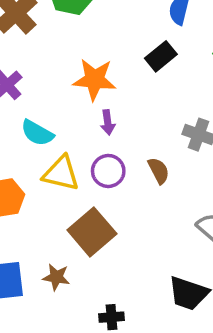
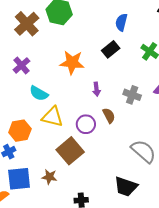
purple arrow: (108, 122) -> (96, 89), moved
purple circle: (108, 171) -> (86, 124), moved

